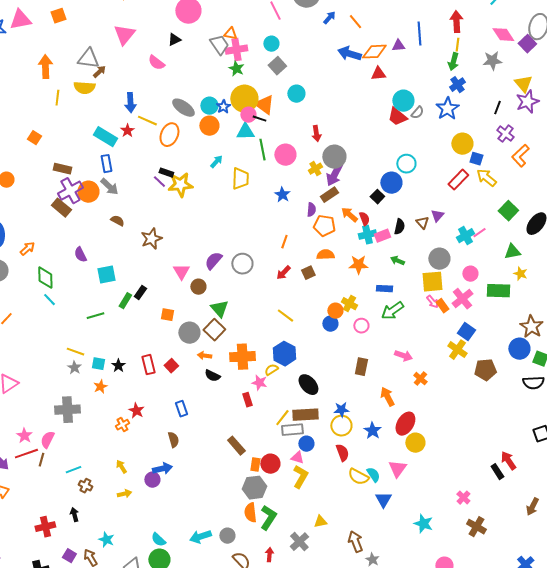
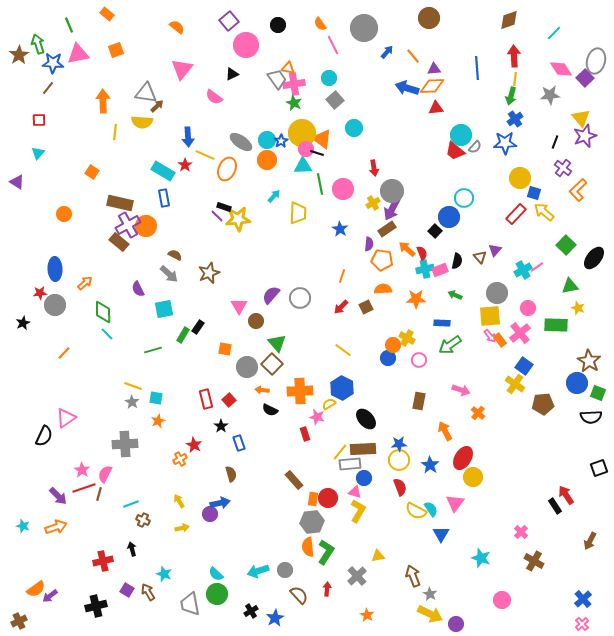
purple triangle: (398, 46) -> (434, 69), moved
blue star: (447, 109) -> (505, 143), turned 30
brown rectangle: (62, 169) -> (120, 203), size x1.4
gray arrow: (109, 187) -> (169, 274), moved
black star: (118, 366) -> (221, 426), moved

